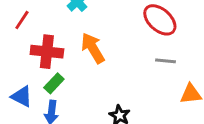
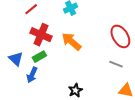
orange arrow: (93, 48) -> (71, 41), turned -35

